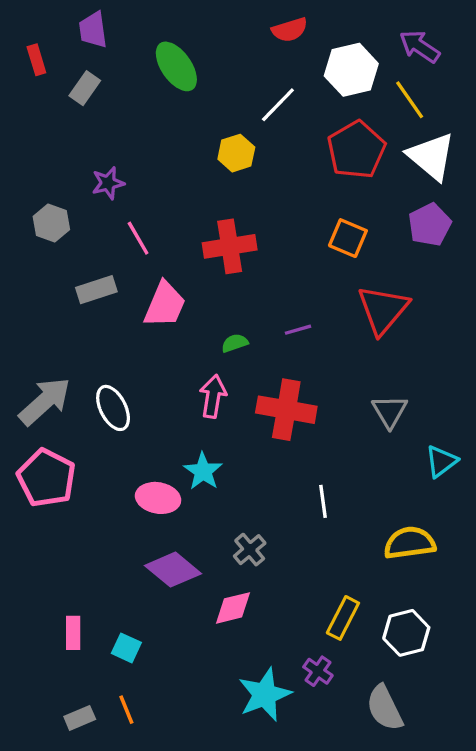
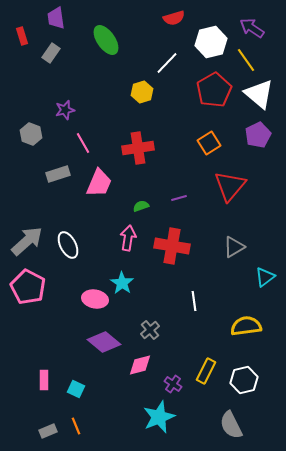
orange square: (348, 238) -> (209, 143), turned 35
gray triangle: (390, 411) -> (234, 247), turned 30
purple cross: (318, 671) -> (173, 384), moved

